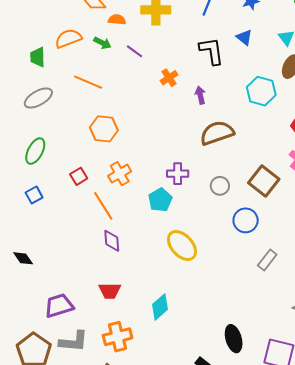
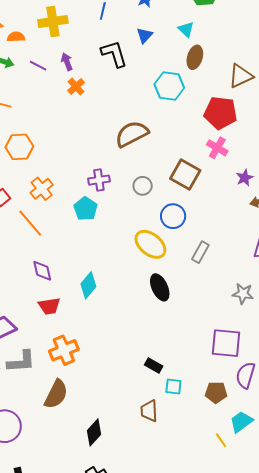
blue triangle: (244, 37) -> (144, 35), turned 42
purple arrow: (200, 95) -> (67, 62), moved
purple diamond: (112, 241) -> (42, 271), moved
yellow ellipse: (182, 246) -> (150, 244), moved
cyan diamond: (160, 307) -> (88, 285), moved
black ellipse: (234, 339) -> (160, 287), moved

